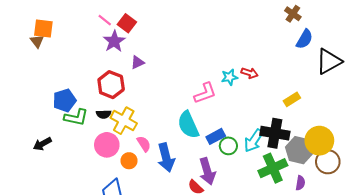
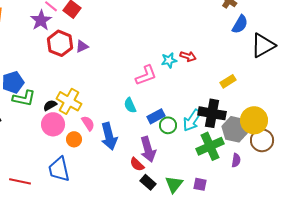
purple star: (114, 41) -> (41, 20), moved
red hexagon: (111, 85) -> (60, 43), moved
black semicircle: (104, 114) -> (50, 105), moved, turned 152
cyan semicircle: (188, 125) -> (130, 105), size x0.6

